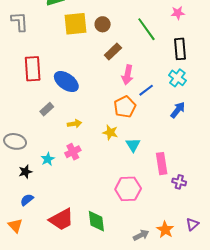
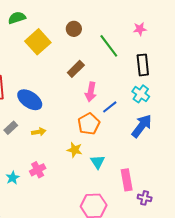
yellow square: (76, 24) -> (38, 42), turned -35
brown circle: (103, 24) -> (74, 29), moved
blue arrow: (178, 110) -> (142, 126), size x1.4
yellow arrow: (74, 124) -> (39, 132), moved

